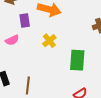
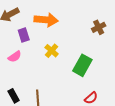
green rectangle: (77, 60) -> (82, 65), turned 35

